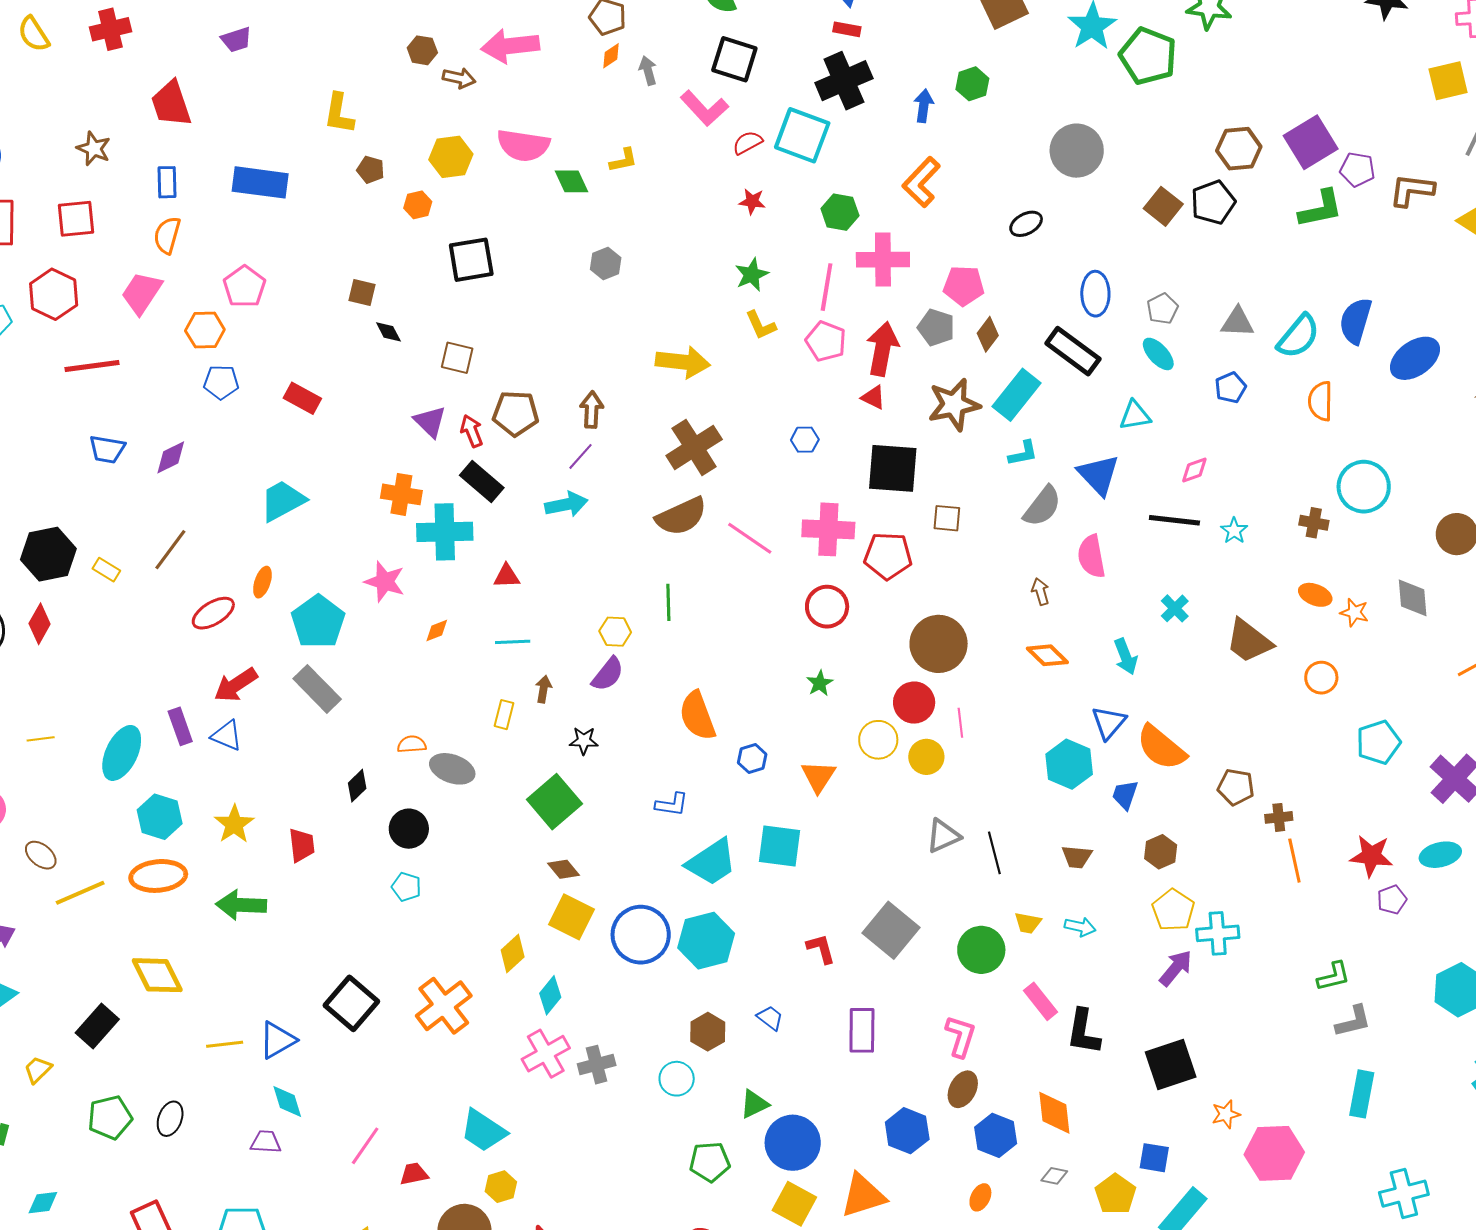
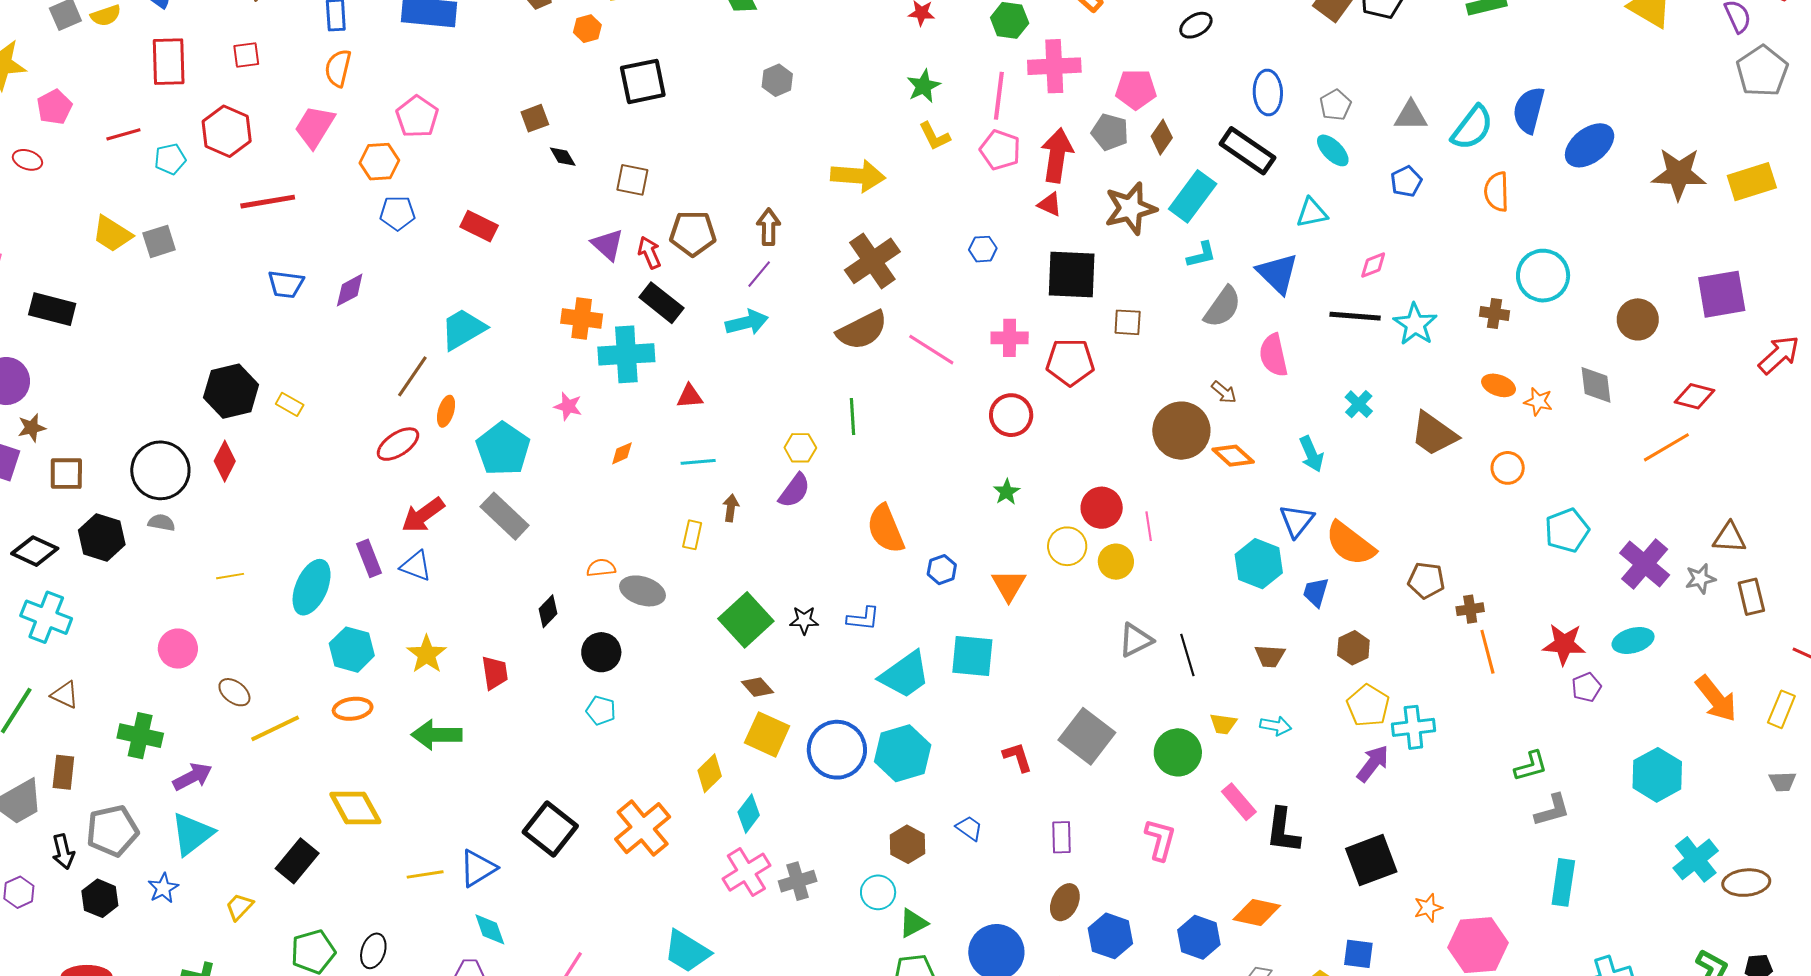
red square: (76, 219) -> (246, 55), size x0.7
brown square: (362, 292) -> (535, 118), turned -32
pink cross: (828, 529) -> (1010, 338), size x0.7
cyan star: (1234, 531) -> (1415, 324), size x1.6
brown line: (170, 550) -> (412, 376), moved
pink star: (385, 582) -> (568, 406), size x0.7
brown arrow: (1041, 592) -> (1224, 392), turned 148
brown circle: (939, 644) -> (1181, 431), moved
black star: (584, 741) -> (804, 620), moved
orange ellipse: (158, 876) -> (353, 709), size x0.7
purple rectangle: (862, 1030) -> (1062, 837), size x0.7
brown ellipse: (963, 1089) -> (1065, 902), moved
green triangle: (754, 1104) -> (913, 923), moved
orange diamond: (1054, 1113) -> (1257, 912), turned -69

